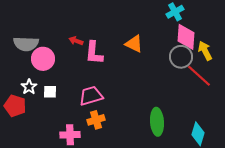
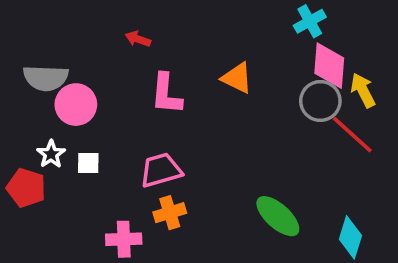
red arrow: (76, 41) -> (138, 39), moved
green ellipse: (157, 122) -> (278, 216), turned -44

